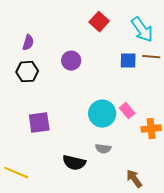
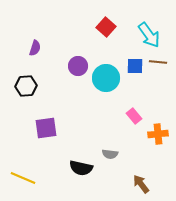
black hexagon: (27, 72) -> (26, 86), moved
cyan circle: (102, 114) -> (106, 78), moved

